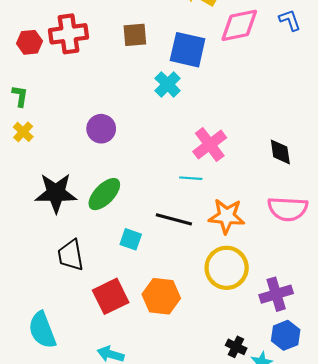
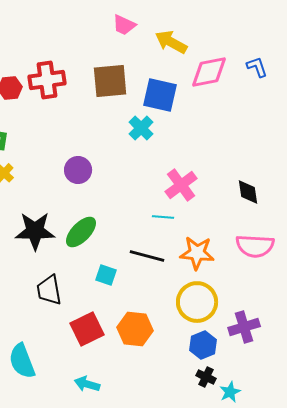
brown square: (135, 35) -> (110, 81), size x1.5
blue hexagon: (286, 335) -> (203, 345), moved

